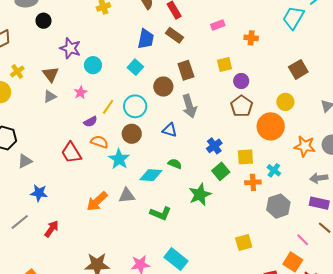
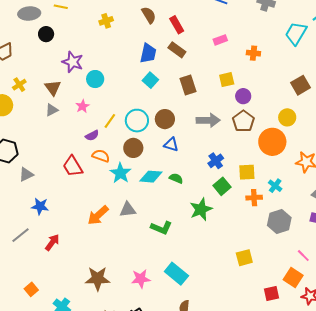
cyan square: (135, 67) -> (150, 80), moved
brown circle: (163, 87) -> (165, 119), moved
gray arrow: (189, 106) -> (208, 120), moved, turned -75
cyan diamond: (151, 175) -> (151, 177), moved

